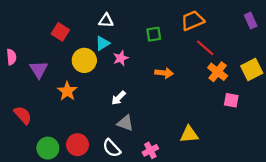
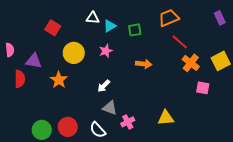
cyan triangle: (103, 43) -> (110, 26), moved
purple triangle: (39, 69) -> (34, 61), turned -48
red semicircle: (23, 115) -> (20, 79), moved, turned 42
pink cross: (150, 150) -> (128, 122), moved

